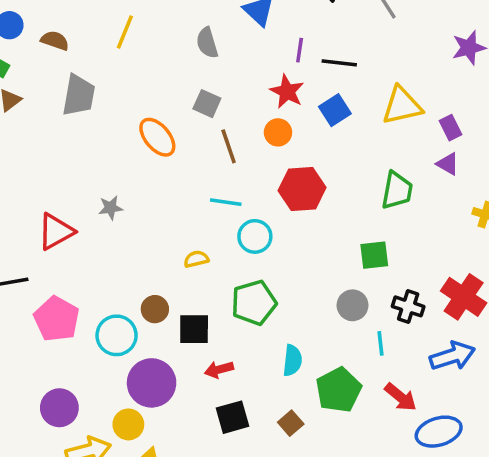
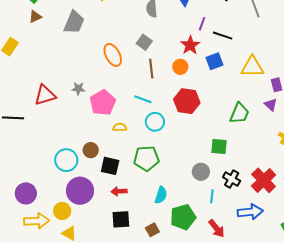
pink pentagon: (57, 319) -> (103, 103), moved

